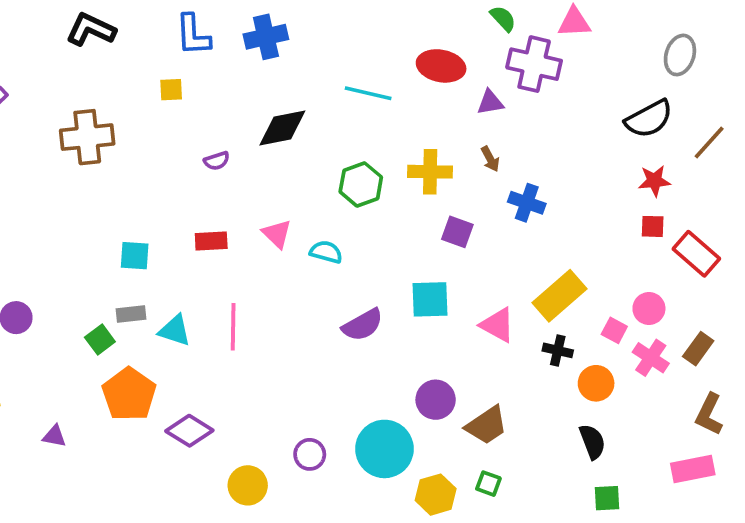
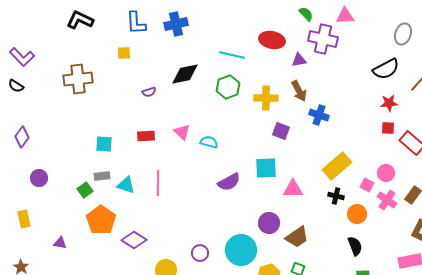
brown arrow: (490, 159) -> (299, 91), size x1.5
green hexagon: (361, 184) -> (228, 87), moved
pink triangle: (498, 325) -> (293, 189), moved, turned -30

